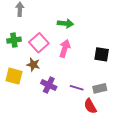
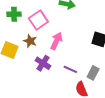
pink arrow: (65, 48) -> (56, 41), moved
gray rectangle: (100, 88) -> (93, 73), turned -56

